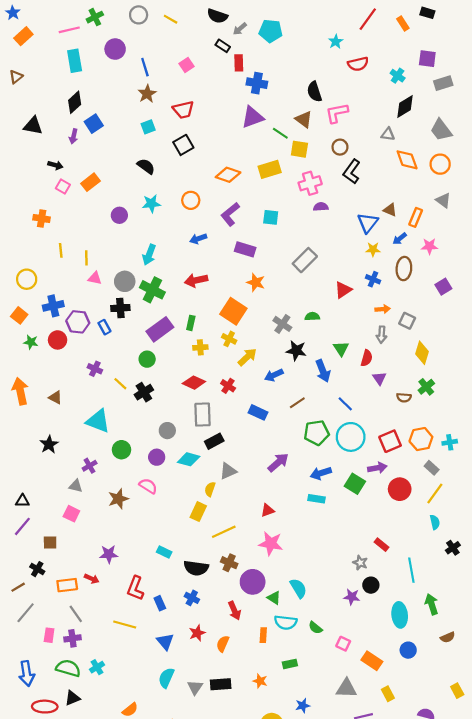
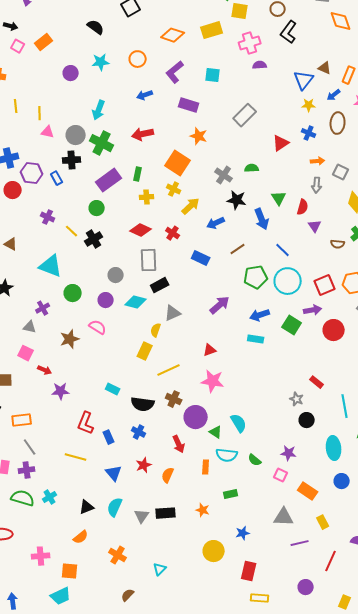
red arrow: (92, 579) -> (45, 370), moved
purple star: (352, 597) -> (289, 453), moved
black triangle: (72, 698) -> (87, 507), moved

